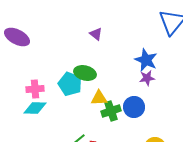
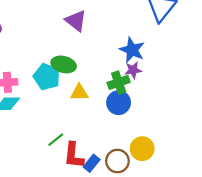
purple triangle: (96, 34) -> (76, 21), size x1.5
green cross: (111, 111) -> (119, 82), moved

